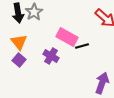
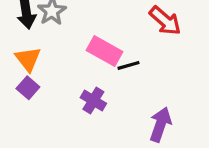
purple cross: (51, 56) -> (93, 100), moved

